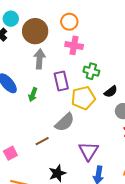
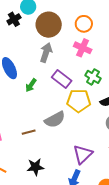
purple rectangle: (61, 81) -> (62, 79), turned -54
purple triangle: (89, 151) -> (83, 154), moved

